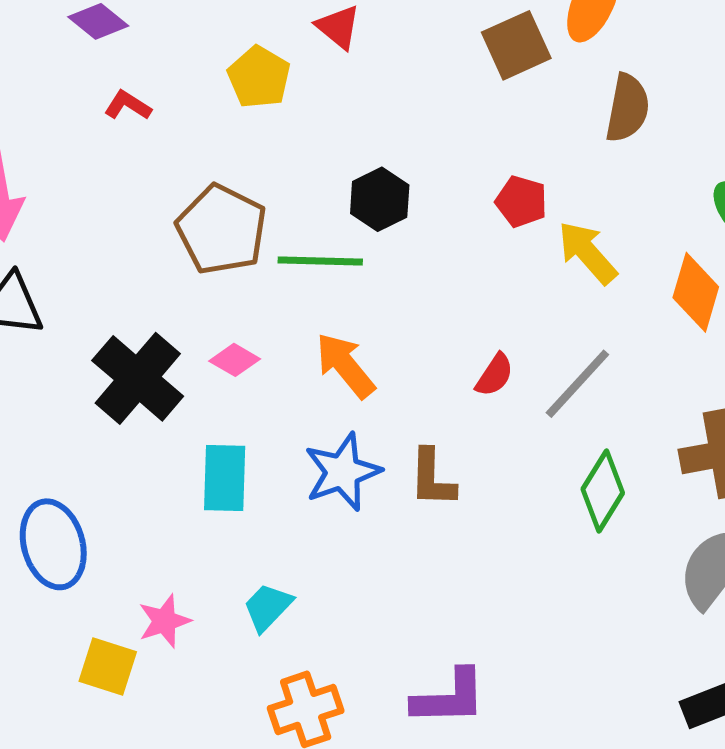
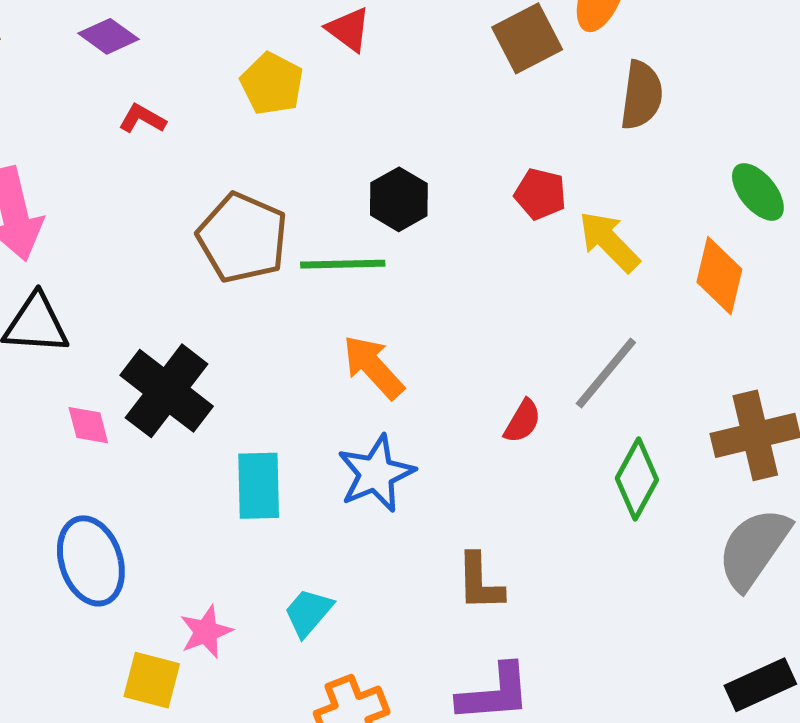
pink diamond: (235, 360) -> (88, 425), moved, turned 48
red semicircle: (495, 375) -> (522, 421), moved
brown L-shape: (432, 478) -> (480, 582), moved

